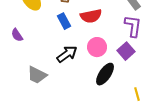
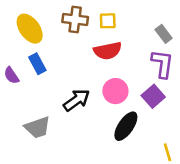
blue rectangle: (64, 21) -> (37, 64), moved
gray trapezoid: (37, 75) -> (37, 127), turned -45

